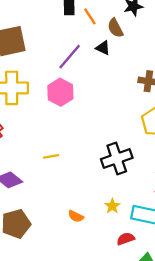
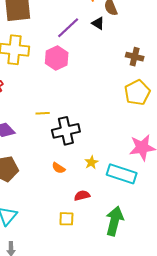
black cross: (117, 158) -> (66, 131), moved
red semicircle: (126, 239) -> (82, 196), moved

